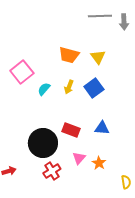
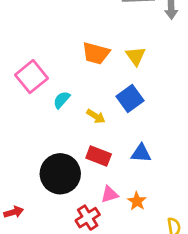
yellow arrow: (69, 87) -> (96, 116), moved, turned -80
pink triangle: (79, 158) -> (110, 194), turned 32
red cross: (52, 171) -> (88, 218), moved

